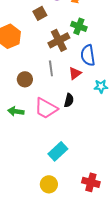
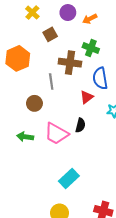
brown cross: (59, 40) -> (70, 63), turned 35
gray line: (51, 68) -> (51, 81), moved

